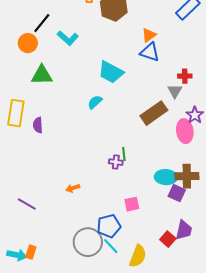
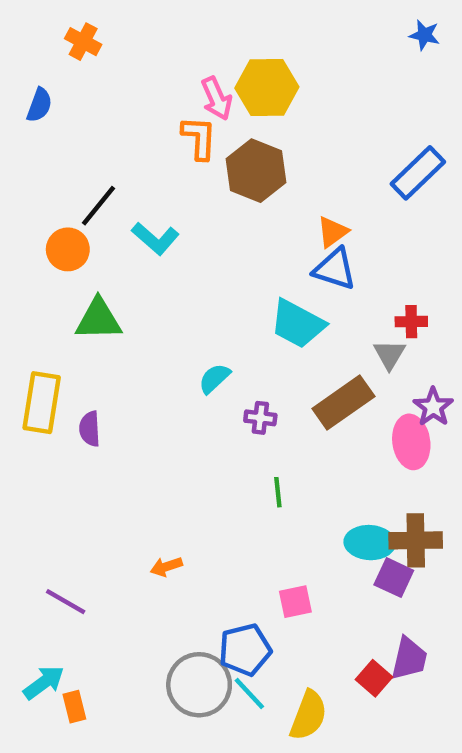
cyan trapezoid: (111, 72) -> (298, 324), moved
purple cross: (116, 162) -> (260, 418), moved
orange rectangle: (31, 252) -> (74, 707), turned -32
cyan arrow: (17, 255) -> (44, 683), moved, turned -48

